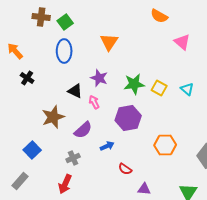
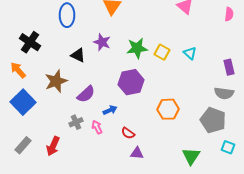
orange arrow: (15, 51) -> (18, 70), moved
black cross: (27, 78) -> (30, 42), size x1.5
pink arrow: (94, 102) -> (97, 127), moved
blue square: (32, 150) -> (23, 102), moved, size x1.4
red arrow: (65, 184) -> (53, 146), moved
purple triangle: (144, 189) -> (137, 153), moved

